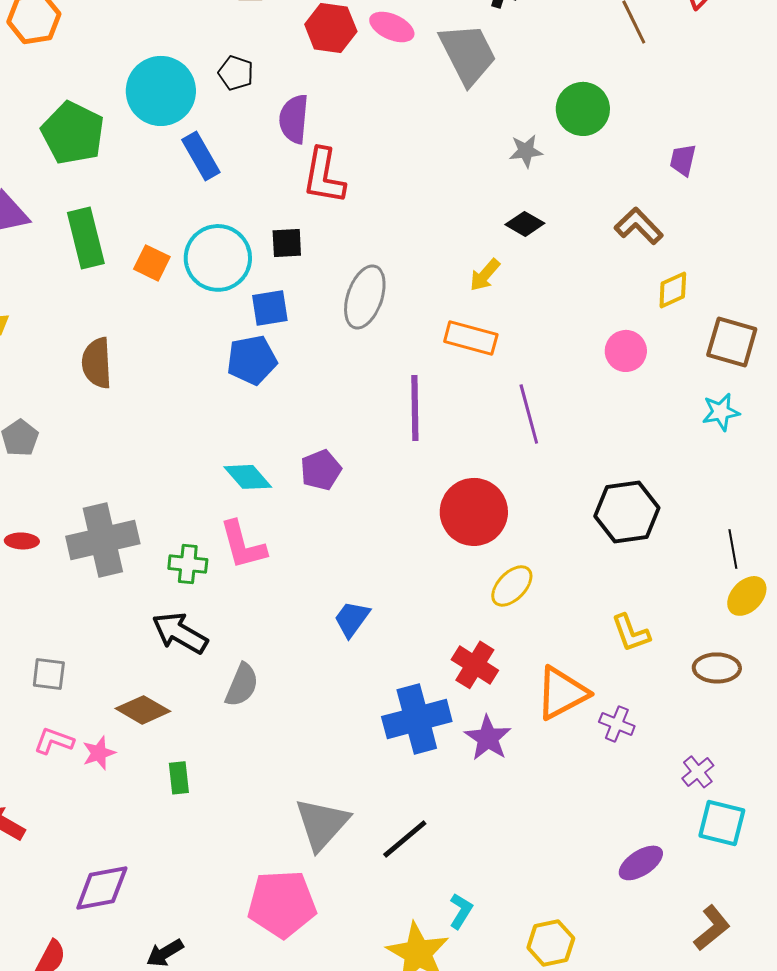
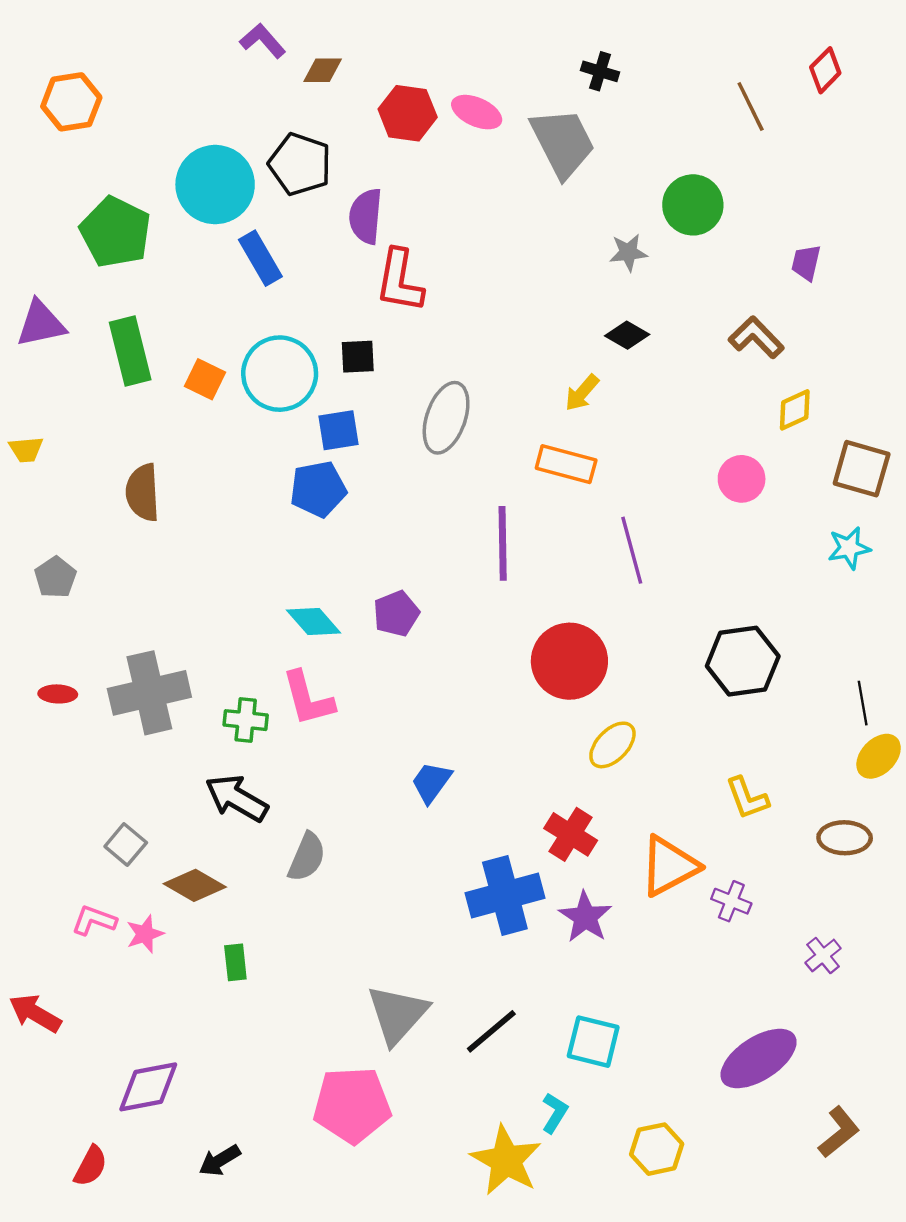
black pentagon: (236, 73) -> (300, 164), size x1.6
gray square: (49, 674) -> (126, 845), moved, turned 33
cyan square: (722, 823) -> (593, 1042), moved
purple ellipse: (641, 863) -> (759, 1059), size x1.5

